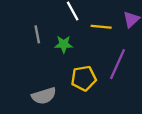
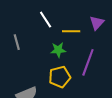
green star: (64, 44) -> (58, 50), moved

